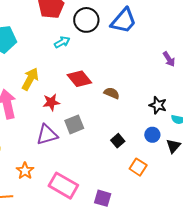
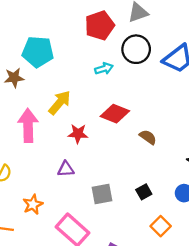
red diamond: (79, 79) -> (115, 114), turned -40
gray square: (74, 124) -> (102, 194), moved
purple triangle: (47, 135) -> (66, 169), size x0.7

